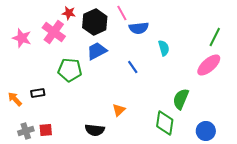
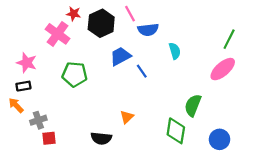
pink star: (22, 38) -> (27, 63), moved
blue trapezoid: (97, 51) -> (120, 56), moved
black rectangle: (38, 93) -> (23, 86), moved
gray cross: (26, 131) -> (38, 120), moved

